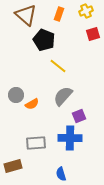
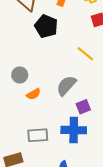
yellow line: (58, 66) -> (85, 54), moved
gray circle: (16, 95) -> (20, 75), moved

